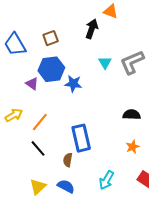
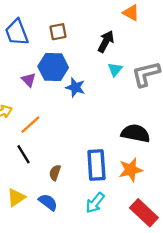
black arrow: (92, 29) -> (106, 42), moved
black semicircle: (132, 115) -> (136, 133), size x1.4
blue rectangle: (81, 138) -> (96, 165), moved
orange star: (133, 147) -> (131, 170), size x1.5

